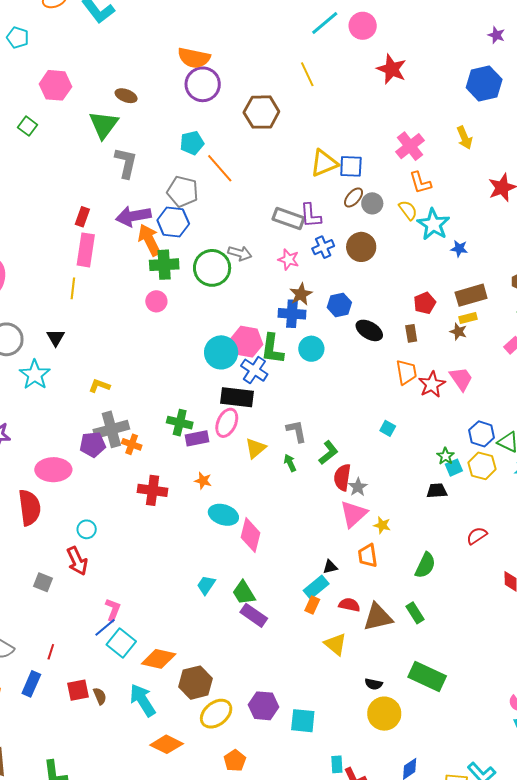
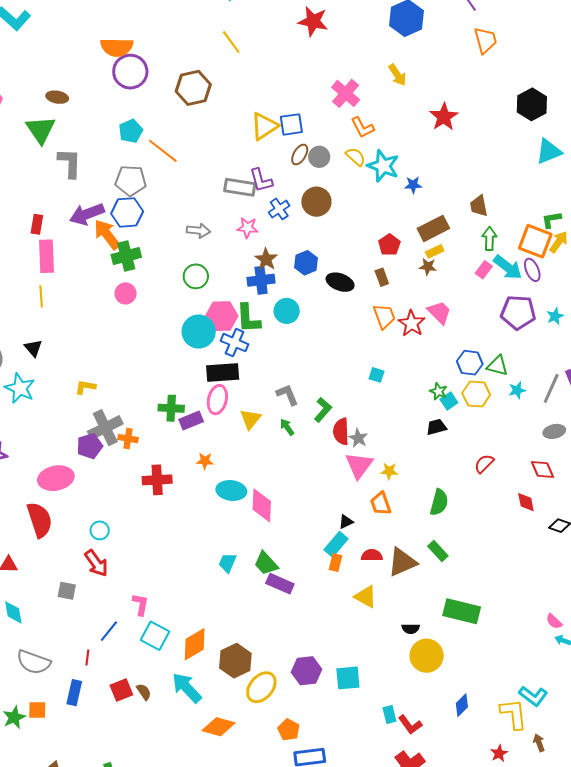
green circle: (212, 268) -> (196, 276), moved, size x0.7
blue line: (105, 627) -> (109, 631), moved
orange diamond: (159, 659) -> (195, 644), turned -32

